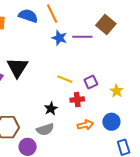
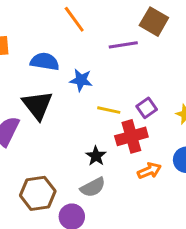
blue semicircle: (28, 16) -> (45, 62), moved
blue star: (59, 38) -> (81, 80), moved
red cross: (77, 100) -> (131, 136), size x1.5

